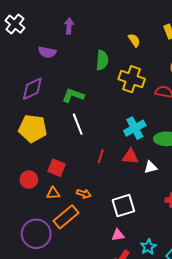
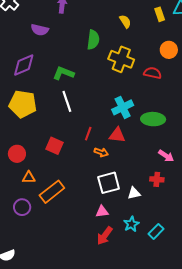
white triangle: (151, 167) -> (134, 193), moved
red square: (57, 168) -> (54, 146), moved
orange triangle: (53, 193) -> (29, 177), moved
orange arrow: (84, 194) -> (101, 152), moved
purple circle: (36, 234) -> (22, 207), size x0.6

